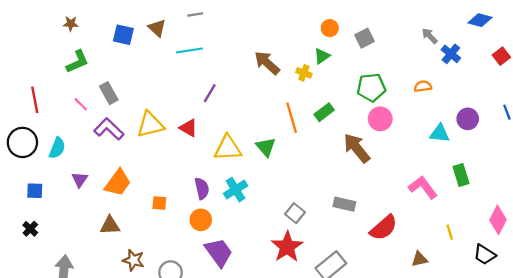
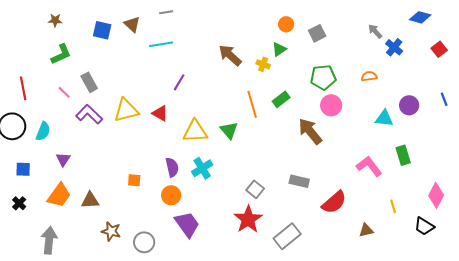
orange trapezoid: (118, 183) -> (59, 195), moved

